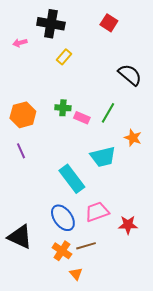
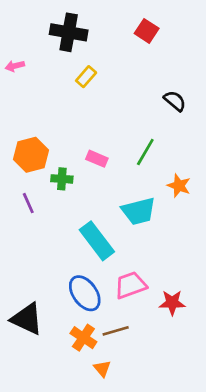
pink arrow: (20, 43) -> (15, 66), moved
black semicircle: (130, 75) -> (175, 101), size x0.7
green cross: (63, 108) -> (62, 179), moved
pink rectangle: (82, 118) -> (97, 159), moved

